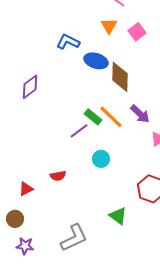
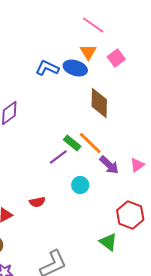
blue ellipse: (96, 61) -> (75, 68), moved
purple arrow: (140, 114) -> (109, 165), moved
green triangle: (118, 216) -> (108, 242), moved

